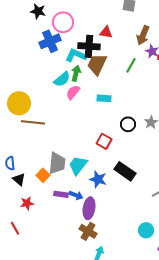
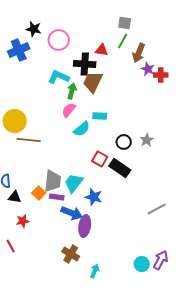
blue cross: (50, 41) -> (19, 50), moved
cyan L-shape: (76, 55) -> (59, 77), moved
green line: (131, 65) -> (123, 41), moved
cyan semicircle: (62, 79) -> (82, 129), moved
black rectangle: (125, 171) -> (120, 168), moved
black triangle: (19, 179) -> (15, 197), turned -32
purple rectangle: (61, 194) -> (57, 197), moved
blue arrow: (76, 195) -> (72, 213), size x1.5
cyan circle: (146, 230) -> (142, 264), moved
brown cross: (88, 231) -> (71, 254), moved

